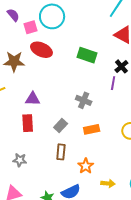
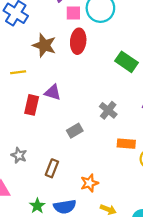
red ellipse: (41, 50) -> (78, 41), turned 55
red rectangle: (28, 123) -> (32, 105), moved
orange rectangle: (92, 129) -> (126, 144), moved
brown rectangle: (61, 152) -> (52, 168), moved

